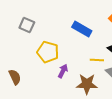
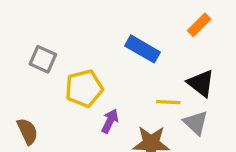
gray square: (27, 25) -> (43, 59), moved
yellow pentagon: (48, 52) -> (84, 88), turned -30

